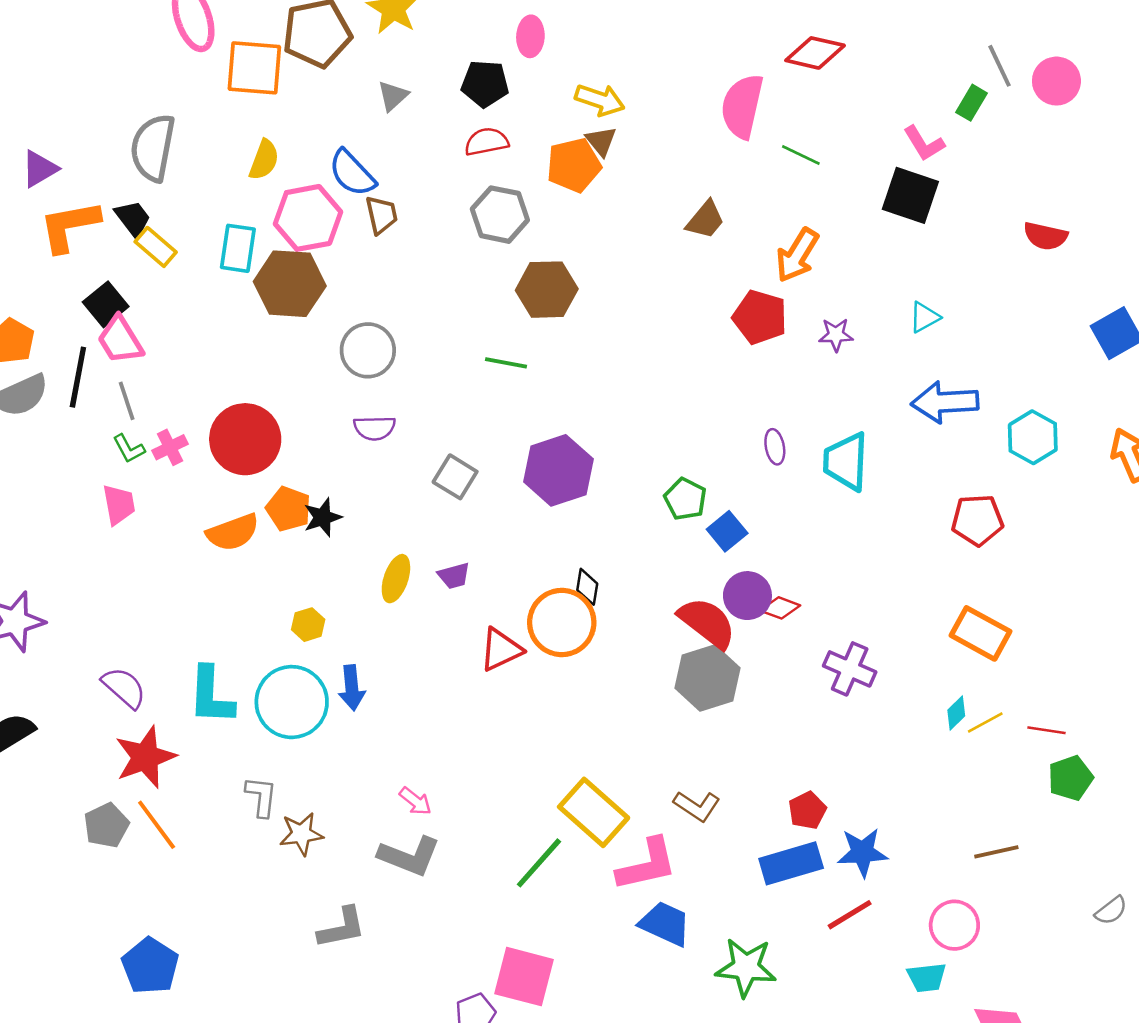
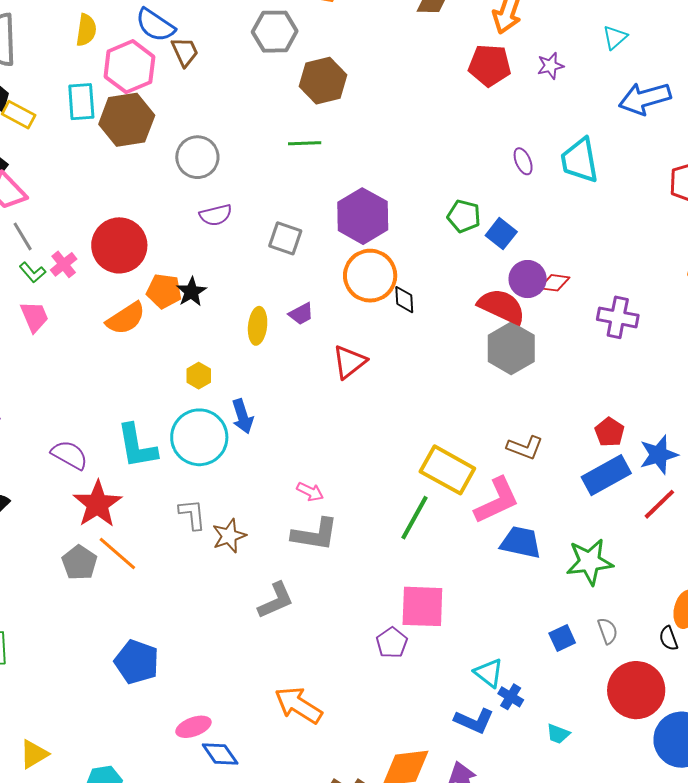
orange circle: (562, 622) -> (370, 276), moved

